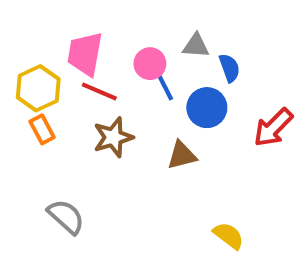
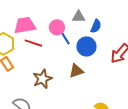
pink trapezoid: (85, 54) -> (25, 25), turned 75
blue semicircle: (229, 68) -> (96, 26), turned 48
brown star: (113, 137) -> (42, 79), moved

